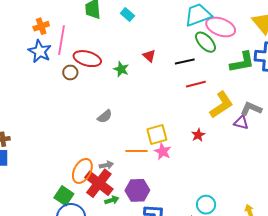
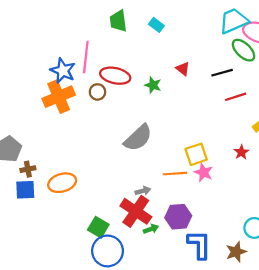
orange cross: (41, 26) -> (59, 97), moved, size x1.8
gray semicircle: (105, 116) -> (138, 138), size x1.8
orange ellipse: (82, 171) -> (62, 183), moved, turned 50

